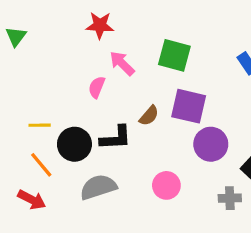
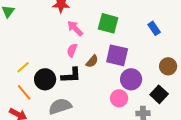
pink semicircle: (97, 87) -> (72, 50), moved
yellow line: (40, 125) -> (23, 67), turned -40
pink circle: (166, 185) -> (119, 98), moved

